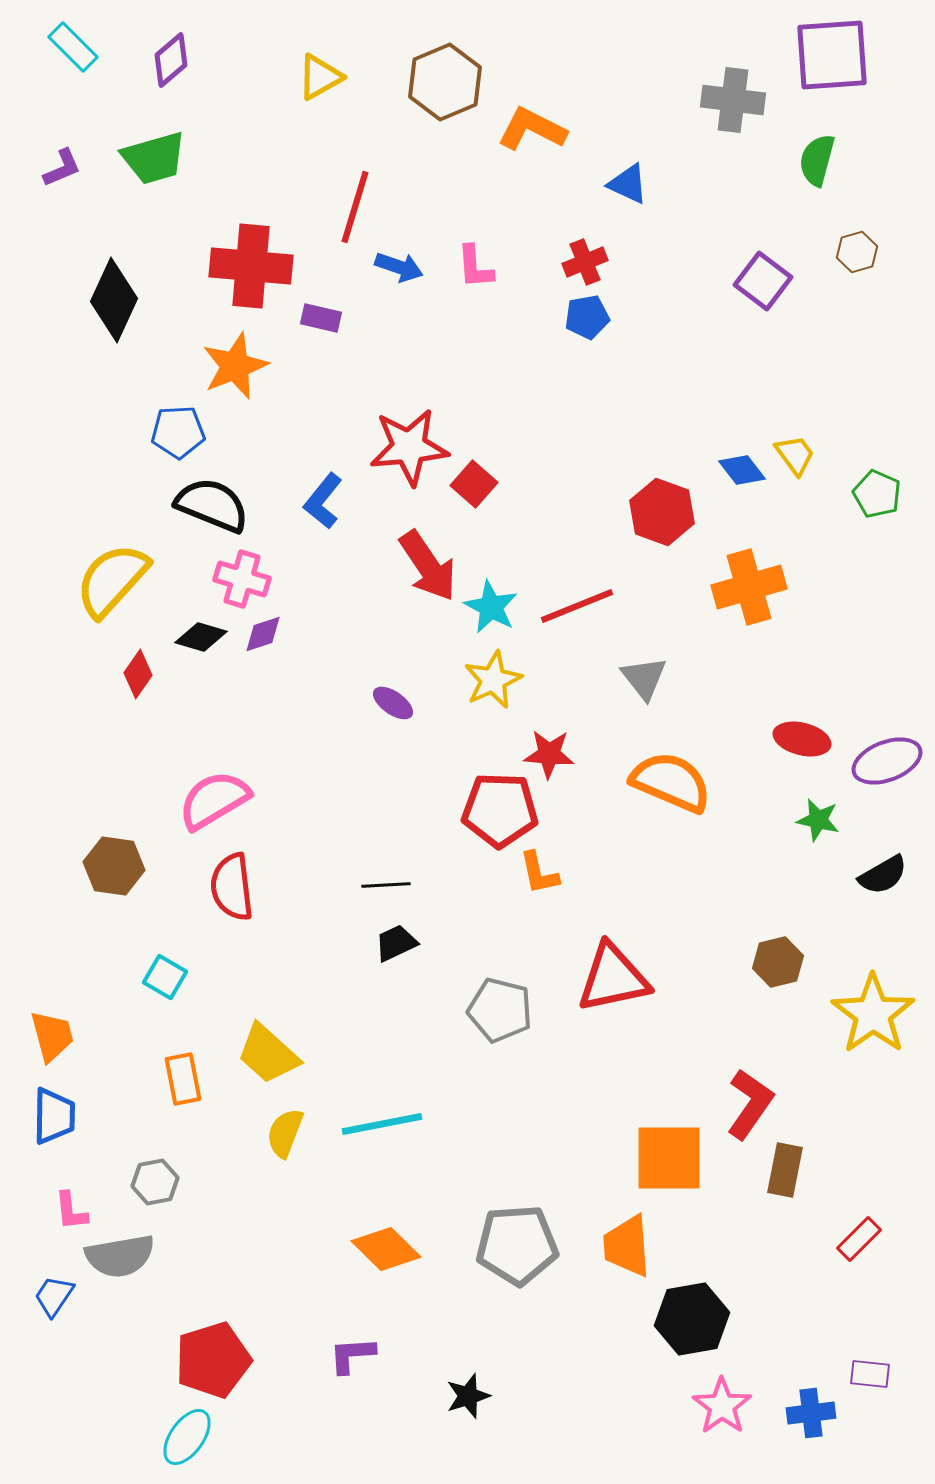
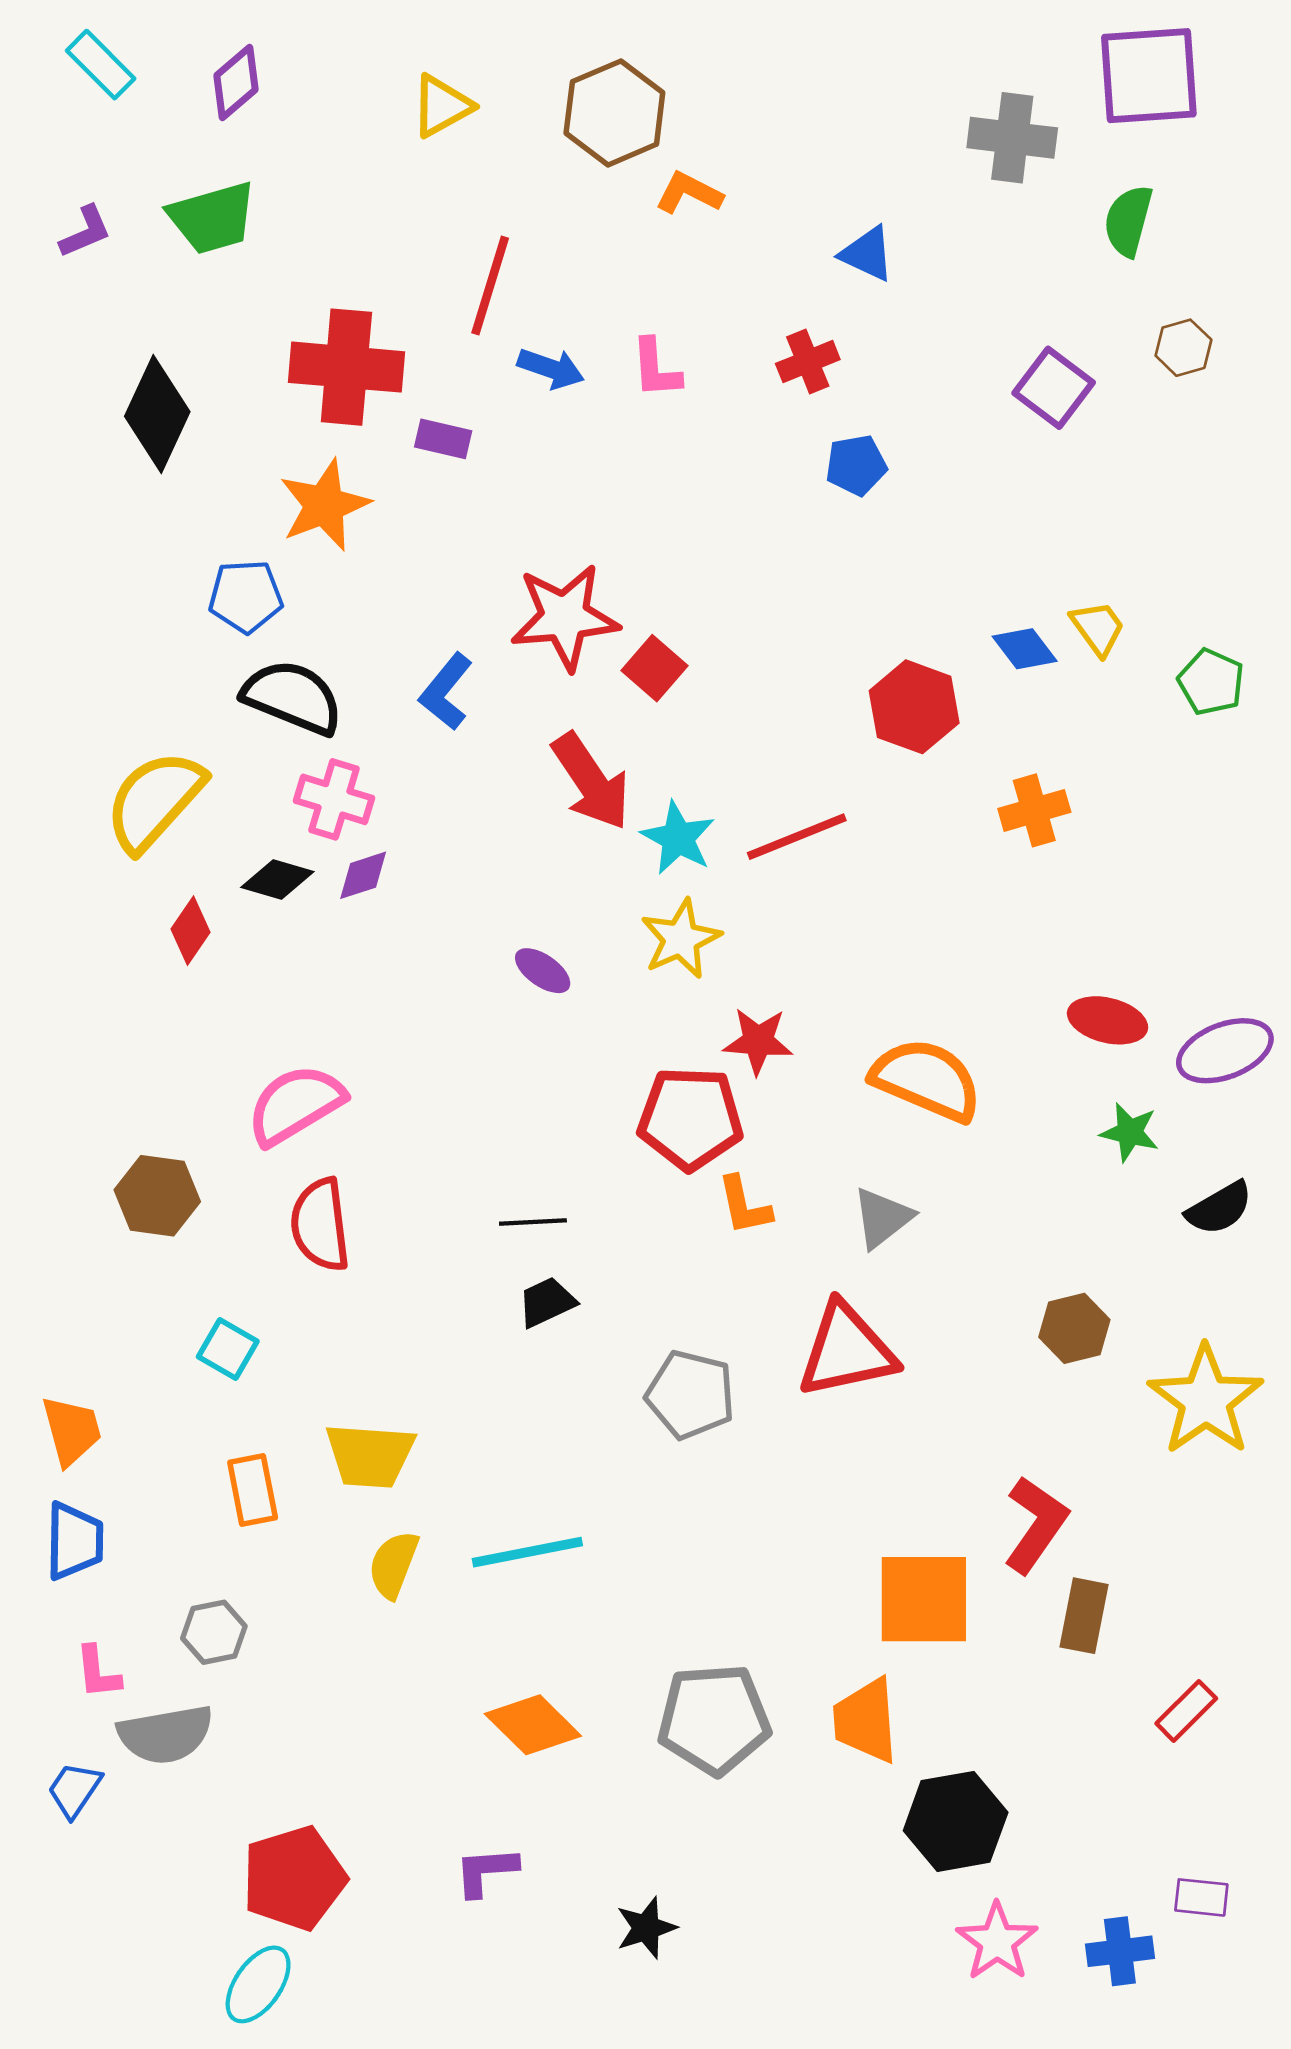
orange L-shape: (532, 129) -> (689, 193), moved, size x0.7
blue pentagon: (587, 317) -> (856, 465), moved
orange cross: (749, 587) -> (1034, 810), size x0.7
gray triangle: (644, 678) -> (882, 1218), moved, turned 30
yellow trapezoid: (268, 1054) -> (370, 1455), turned -38

